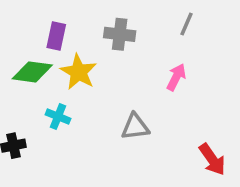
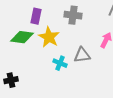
cyan cross: (58, 117) -> (60, 63), moved
gray triangle: (135, 127) -> (82, 55), moved

